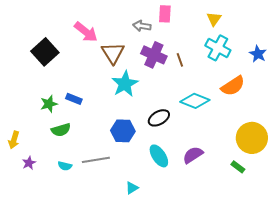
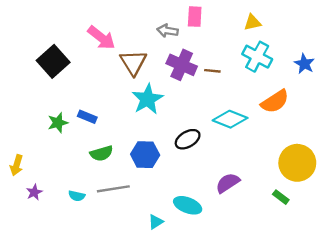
yellow triangle: (214, 19) -> (252, 22), turned 42
brown line: (180, 60) -> (212, 71), turned -64
green semicircle: (61, 130) -> (101, 153), moved
cyan ellipse: (159, 156) -> (188, 205), moved, turned -35

